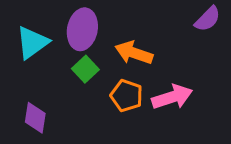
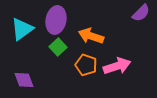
purple diamond: (35, 118) -> (24, 80), turned -30

